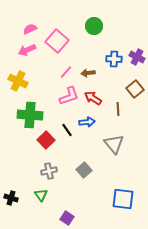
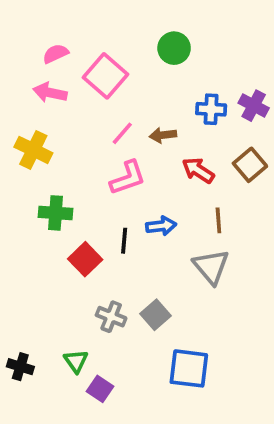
pink arrow: (27, 50) -> (50, 93), turned 36
red arrow: (93, 98) -> (198, 170), moved
brown line: (118, 109) -> (218, 220), moved
green cross: (30, 115) -> (56, 213), size x0.7
black line: (67, 130) -> (124, 241), turned 40
gray cross: (49, 171) -> (111, 317), moved, turned 35
blue square: (123, 199) -> (189, 368), moved
purple square: (67, 218) -> (100, 389), moved

